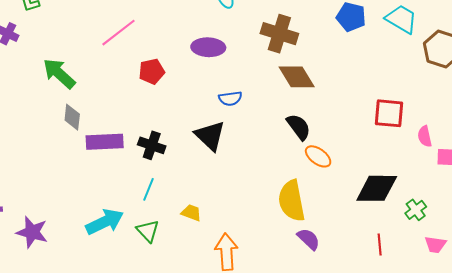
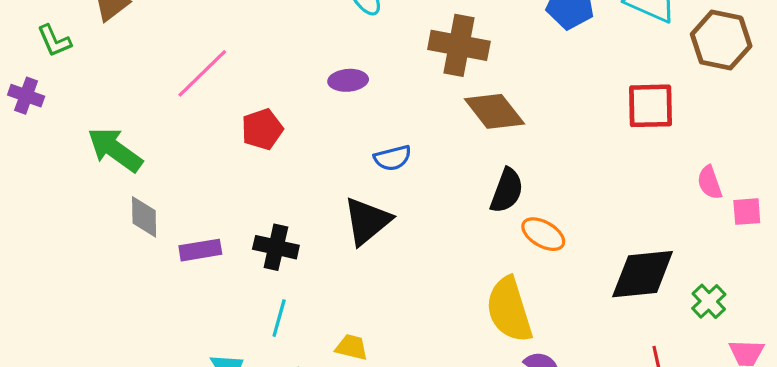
purple ellipse: (208, 47) -> (348, 80), size x0.7
red square: (389, 113) -> (651, 106), moved
black semicircle: (299, 127) -> (507, 191), turned 64
black triangle: (210, 136) -> (367, 221), turned 44
purple rectangle: (105, 142) -> (200, 250), size x0.7

